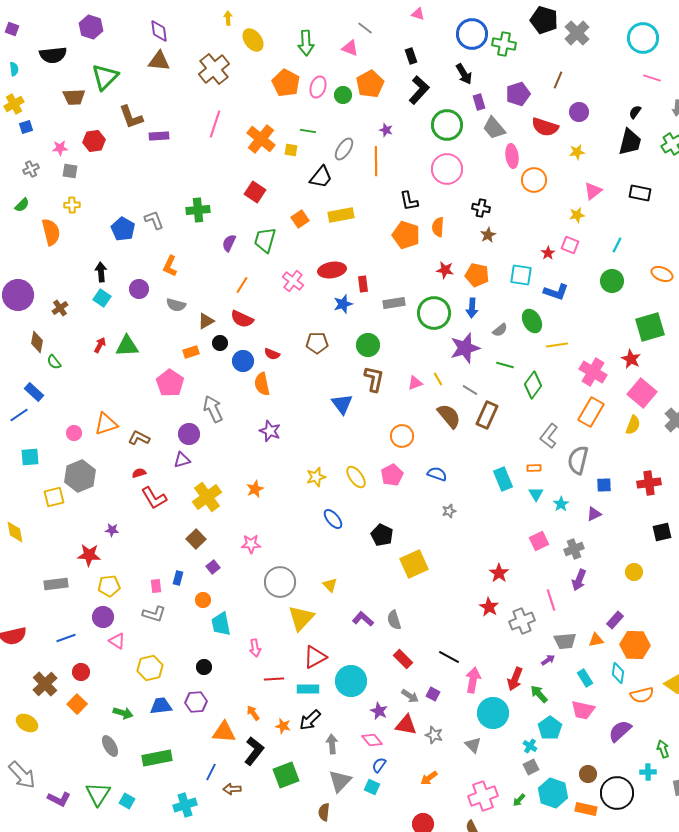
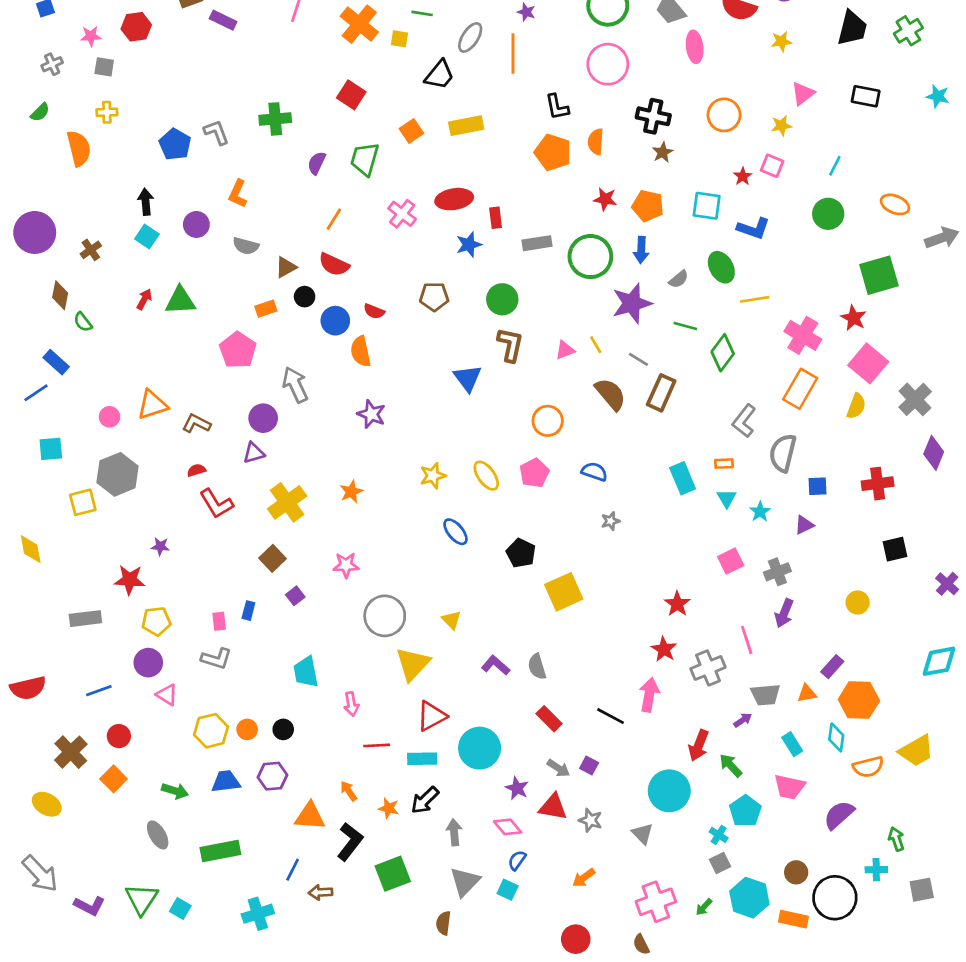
purple rectangle: (159, 136) -> (223, 20), turned 30
orange circle: (534, 180) -> (724, 115), moved
black cross: (481, 208) -> (653, 116), size x1.4
orange circle: (203, 600) -> (247, 729), moved
pink arrow: (473, 680) -> (649, 695), moved

